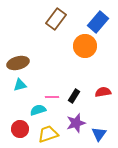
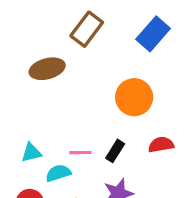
orange circle: (85, 46) -> (134, 97), moved
brown ellipse: (18, 63) -> (47, 69), moved
cyan triangle: (20, 85) -> (31, 153), moved

